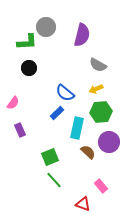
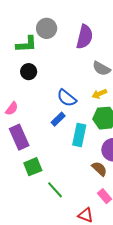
purple rectangle: (20, 130) -> (19, 137), size x1.6
brown semicircle: (88, 152) -> (99, 169), moved
green square: (50, 157) -> (33, 167), moved

